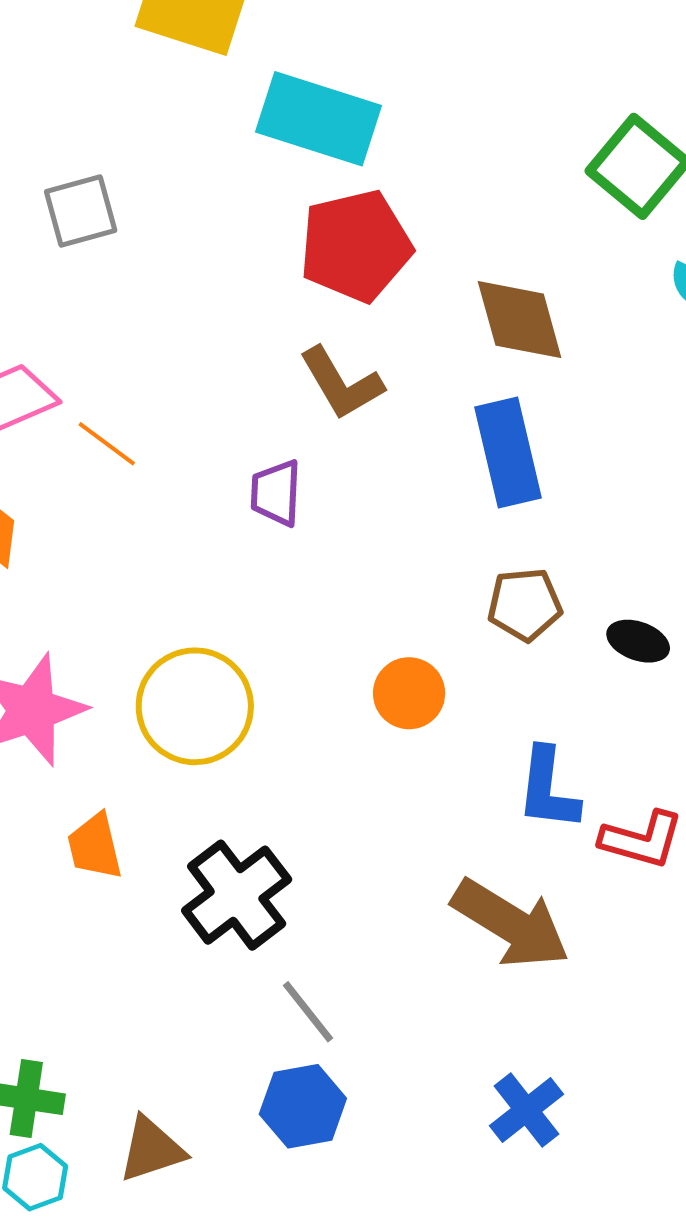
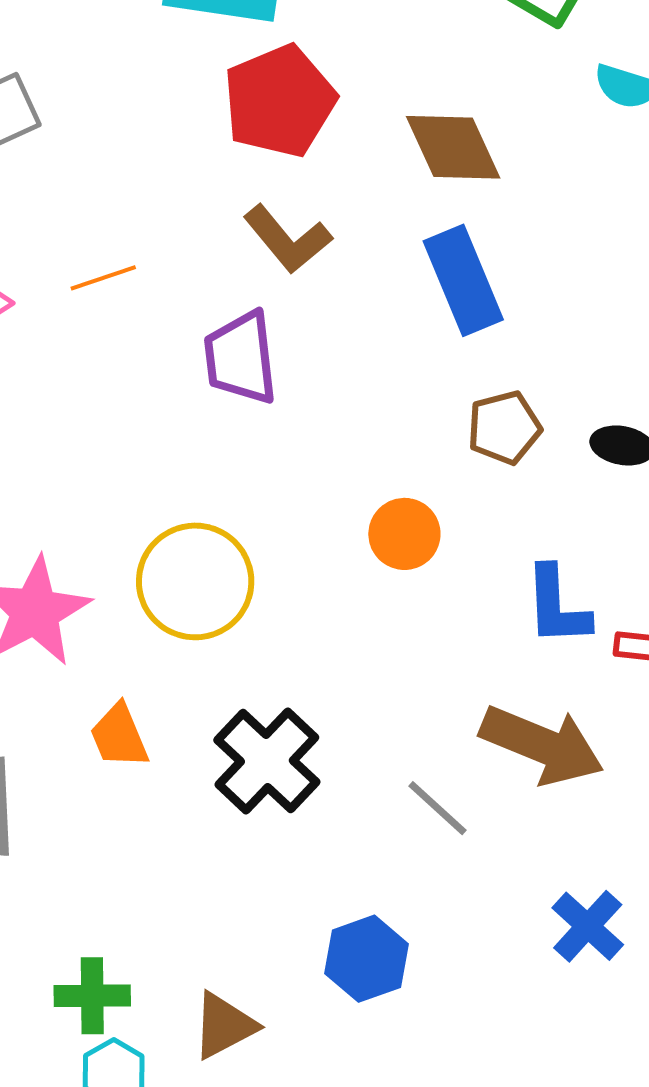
orange line: (107, 444) -> (103, 278), moved, turned -46
purple trapezoid: (276, 493) -> (241, 358), size x1.4
gray line: (308, 1012) -> (438, 808), moved

